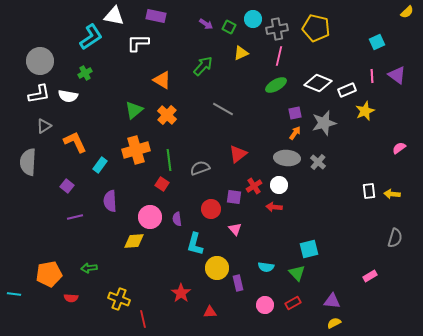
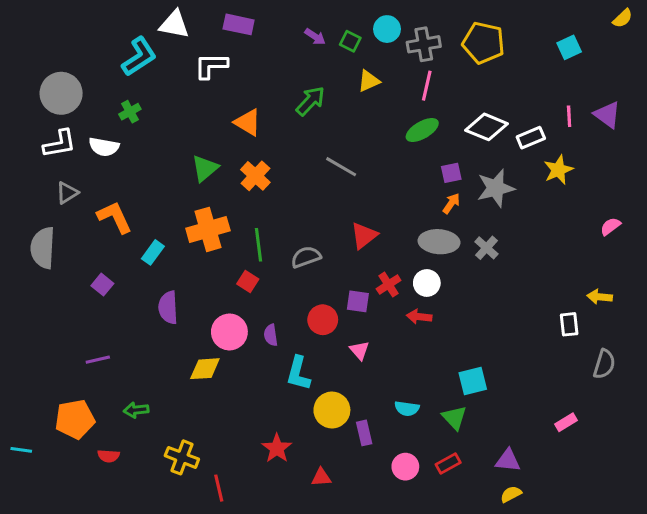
cyan square: (377, 42) -> (569, 47), moved
white rectangle: (369, 191) -> (569, 324), moved
purple line: (75, 217) -> (98, 360), moved

